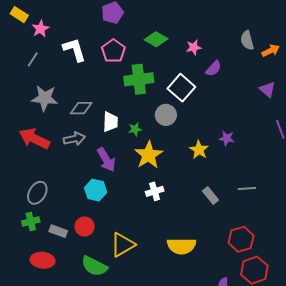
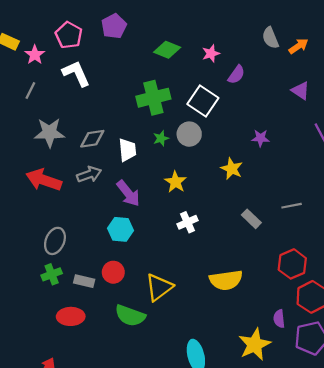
pink pentagon: (113, 51) -> (69, 35), moved
green star: (135, 129) -> (161, 138), moved
purple star: (227, 138) -> (260, 138), moved
yellow star: (149, 155) -> (175, 182), size x0.7

